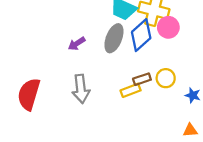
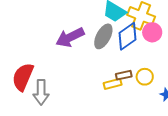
purple arrow: (77, 44) -> (70, 37), size x1.8
gray arrow: (81, 89) -> (41, 92), moved

